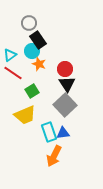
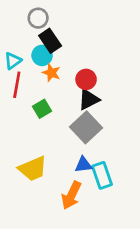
red line: (13, 73) -> (17, 85), turned 66
black triangle: (67, 84) -> (89, 99), turned 36
yellow trapezoid: (25, 115) -> (33, 169), moved
cyan rectangle: (49, 132) -> (102, 175), moved

